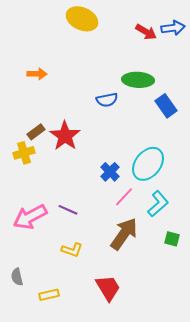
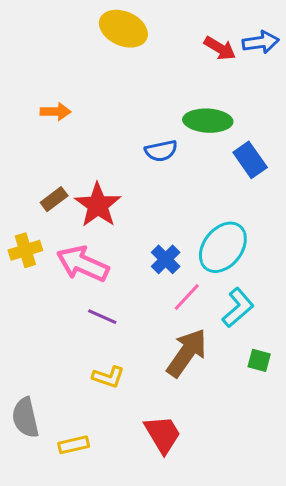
yellow cross: (24, 153) -> (25, 250), moved
pink arrow: (30, 217) -> (83, 264), moved, turned 52
gray semicircle: (17, 277) -> (25, 418), size x1.5

